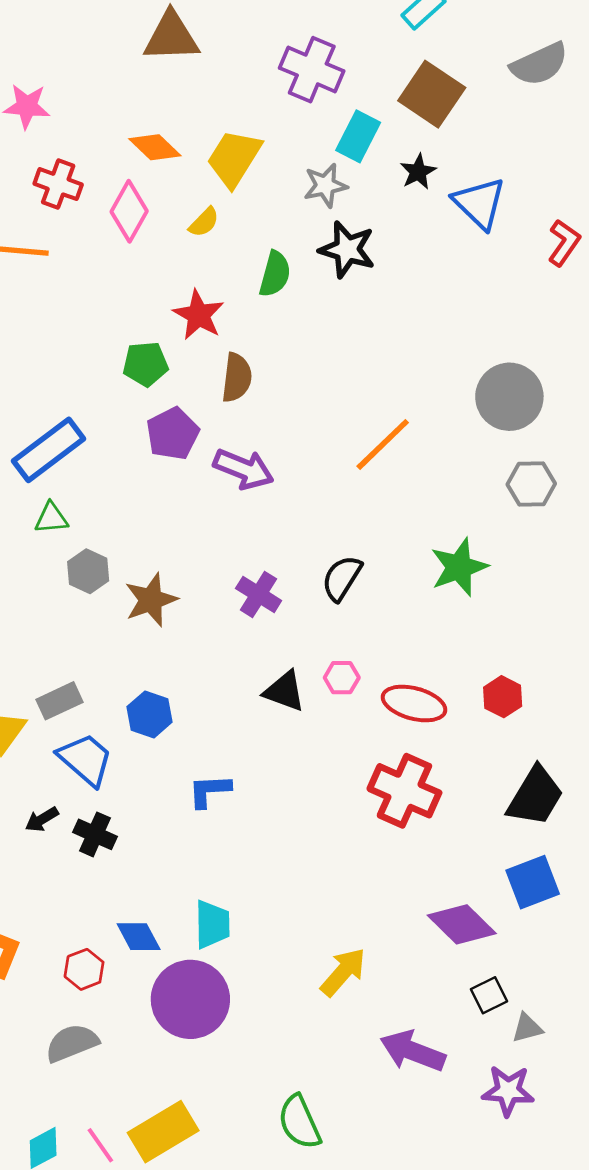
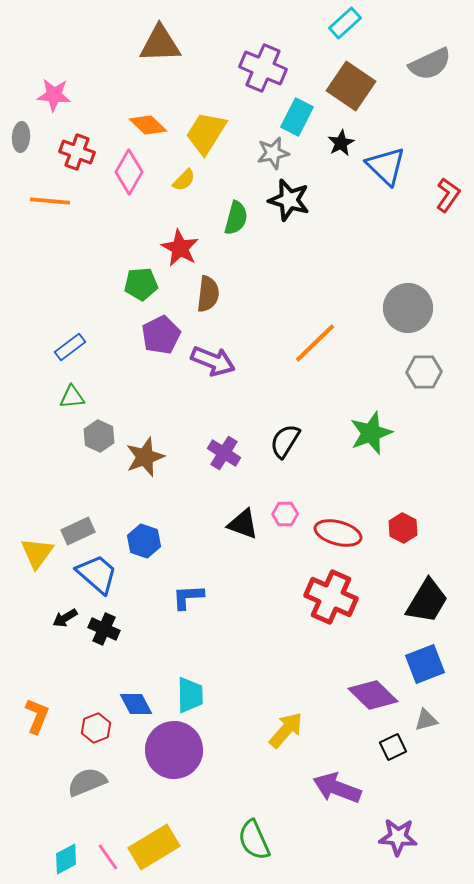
blue rectangle: (49, 450) -> (70, 347), size x0.6
gray triangle: (527, 1028) -> (426, 720), moved
purple star: (508, 1091) -> (398, 837), moved

